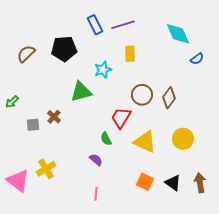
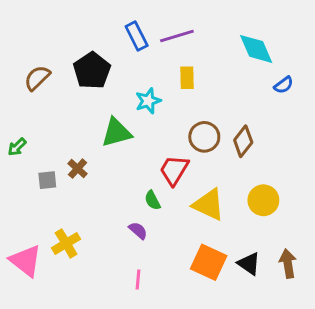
black pentagon: (64, 49) -> (92, 71), turned -30
orange square: (145, 182) -> (209, 262), size x1.4

